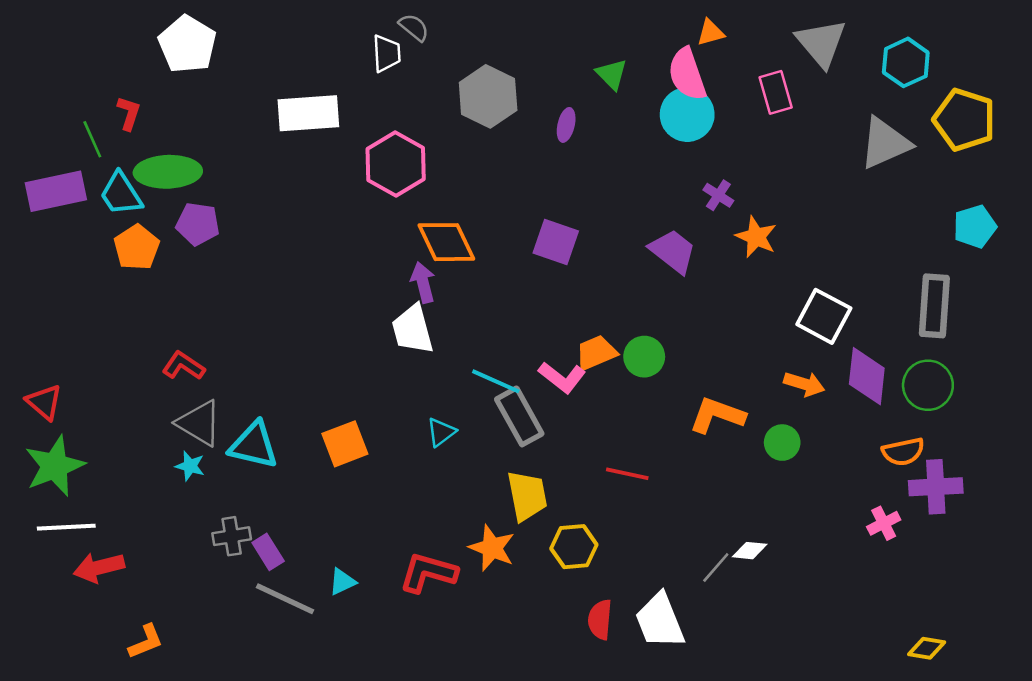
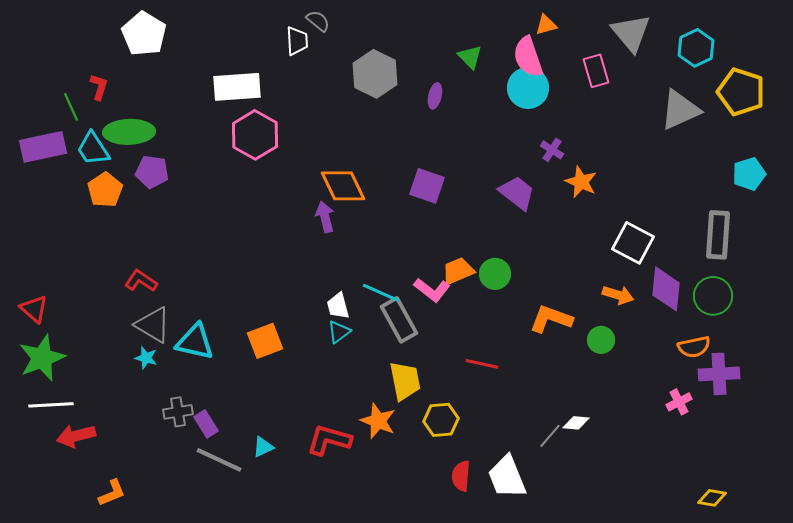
pink hexagon: (396, 164) -> (255, 135), moved
white trapezoid: (413, 329) -> (338, 306), moved, size x0.7

